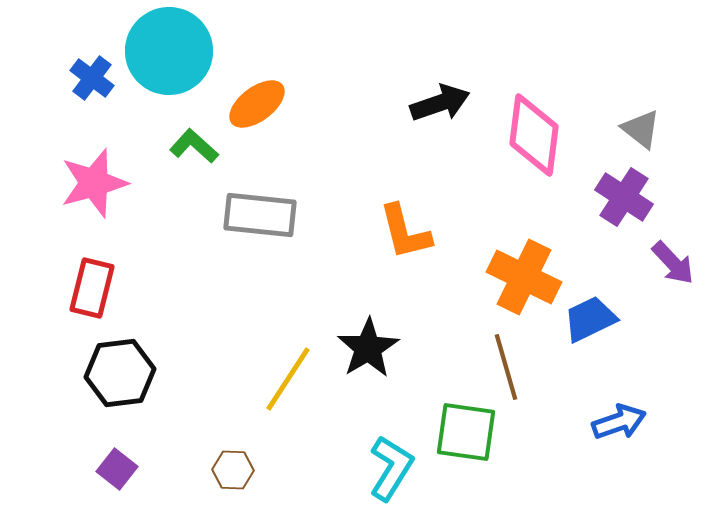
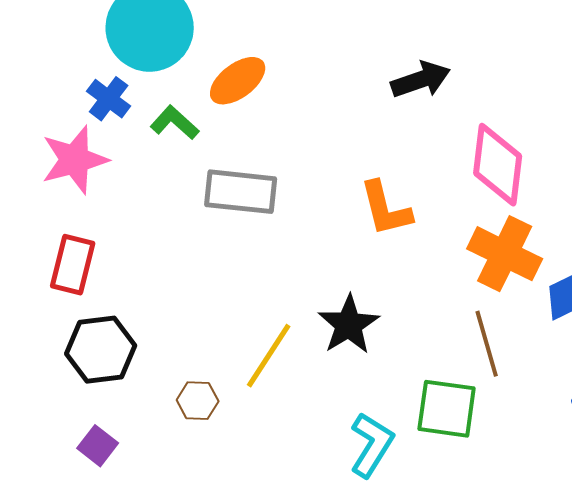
blue cross: (92, 78) -> (109, 99), moved
pink diamond: (534, 135) -> (498, 165), moved
brown hexagon: (233, 470) -> (198, 401), moved

